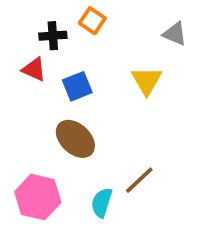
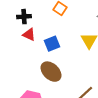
black cross: (53, 36) -> (24, 17), moved

